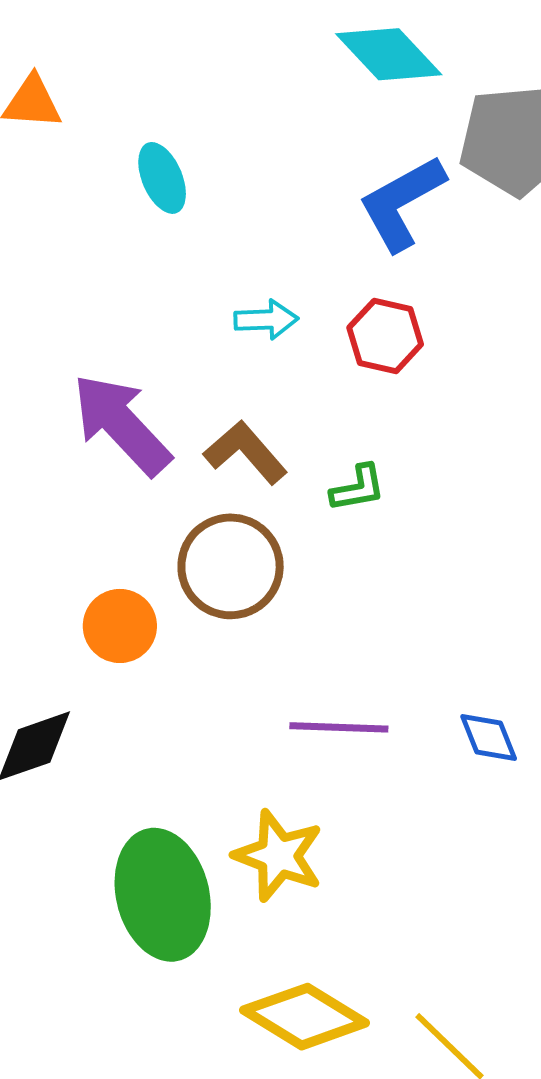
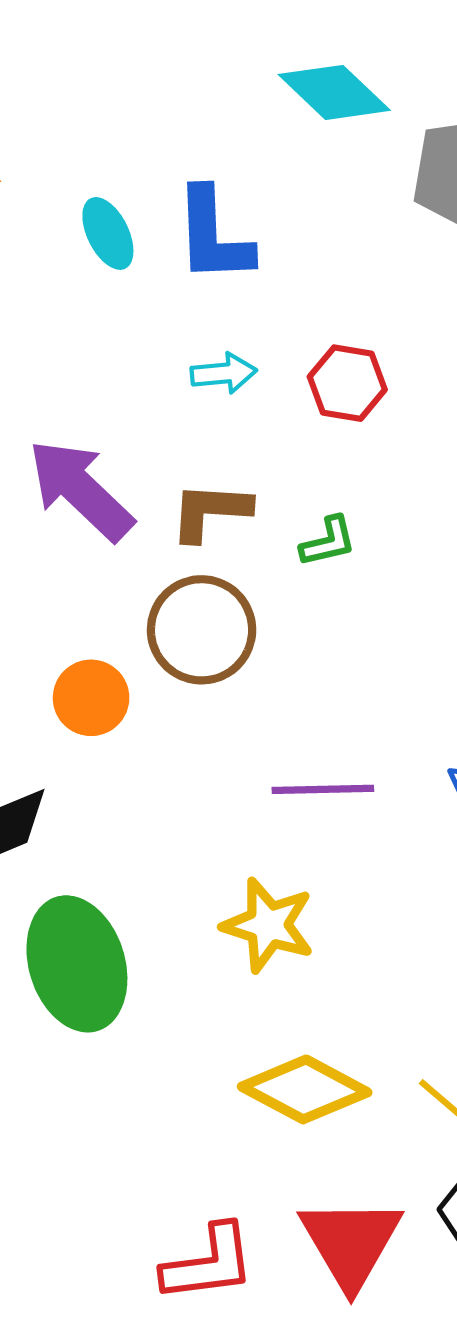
blue L-shape: (402, 203) -> (213, 236), moved, turned -60
brown L-shape: (246, 452) -> (210, 511), turned -42
green ellipse: (163, 895) -> (77, 964), moved

